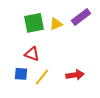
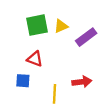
purple rectangle: (81, 17) -> (86, 37), moved
yellow line: (42, 77) -> (54, 94), moved, turned -36

